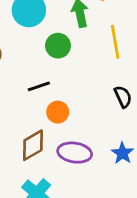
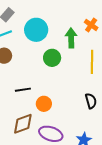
black line: (39, 86) -> (23, 90), moved

